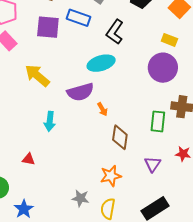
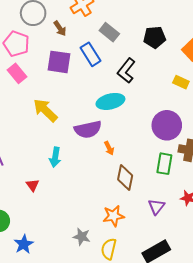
blue rectangle: (79, 18) -> (90, 54), turned 35
purple circle: (163, 68) -> (167, 125), moved
red triangle: (29, 159) -> (33, 185), moved, turned 40

